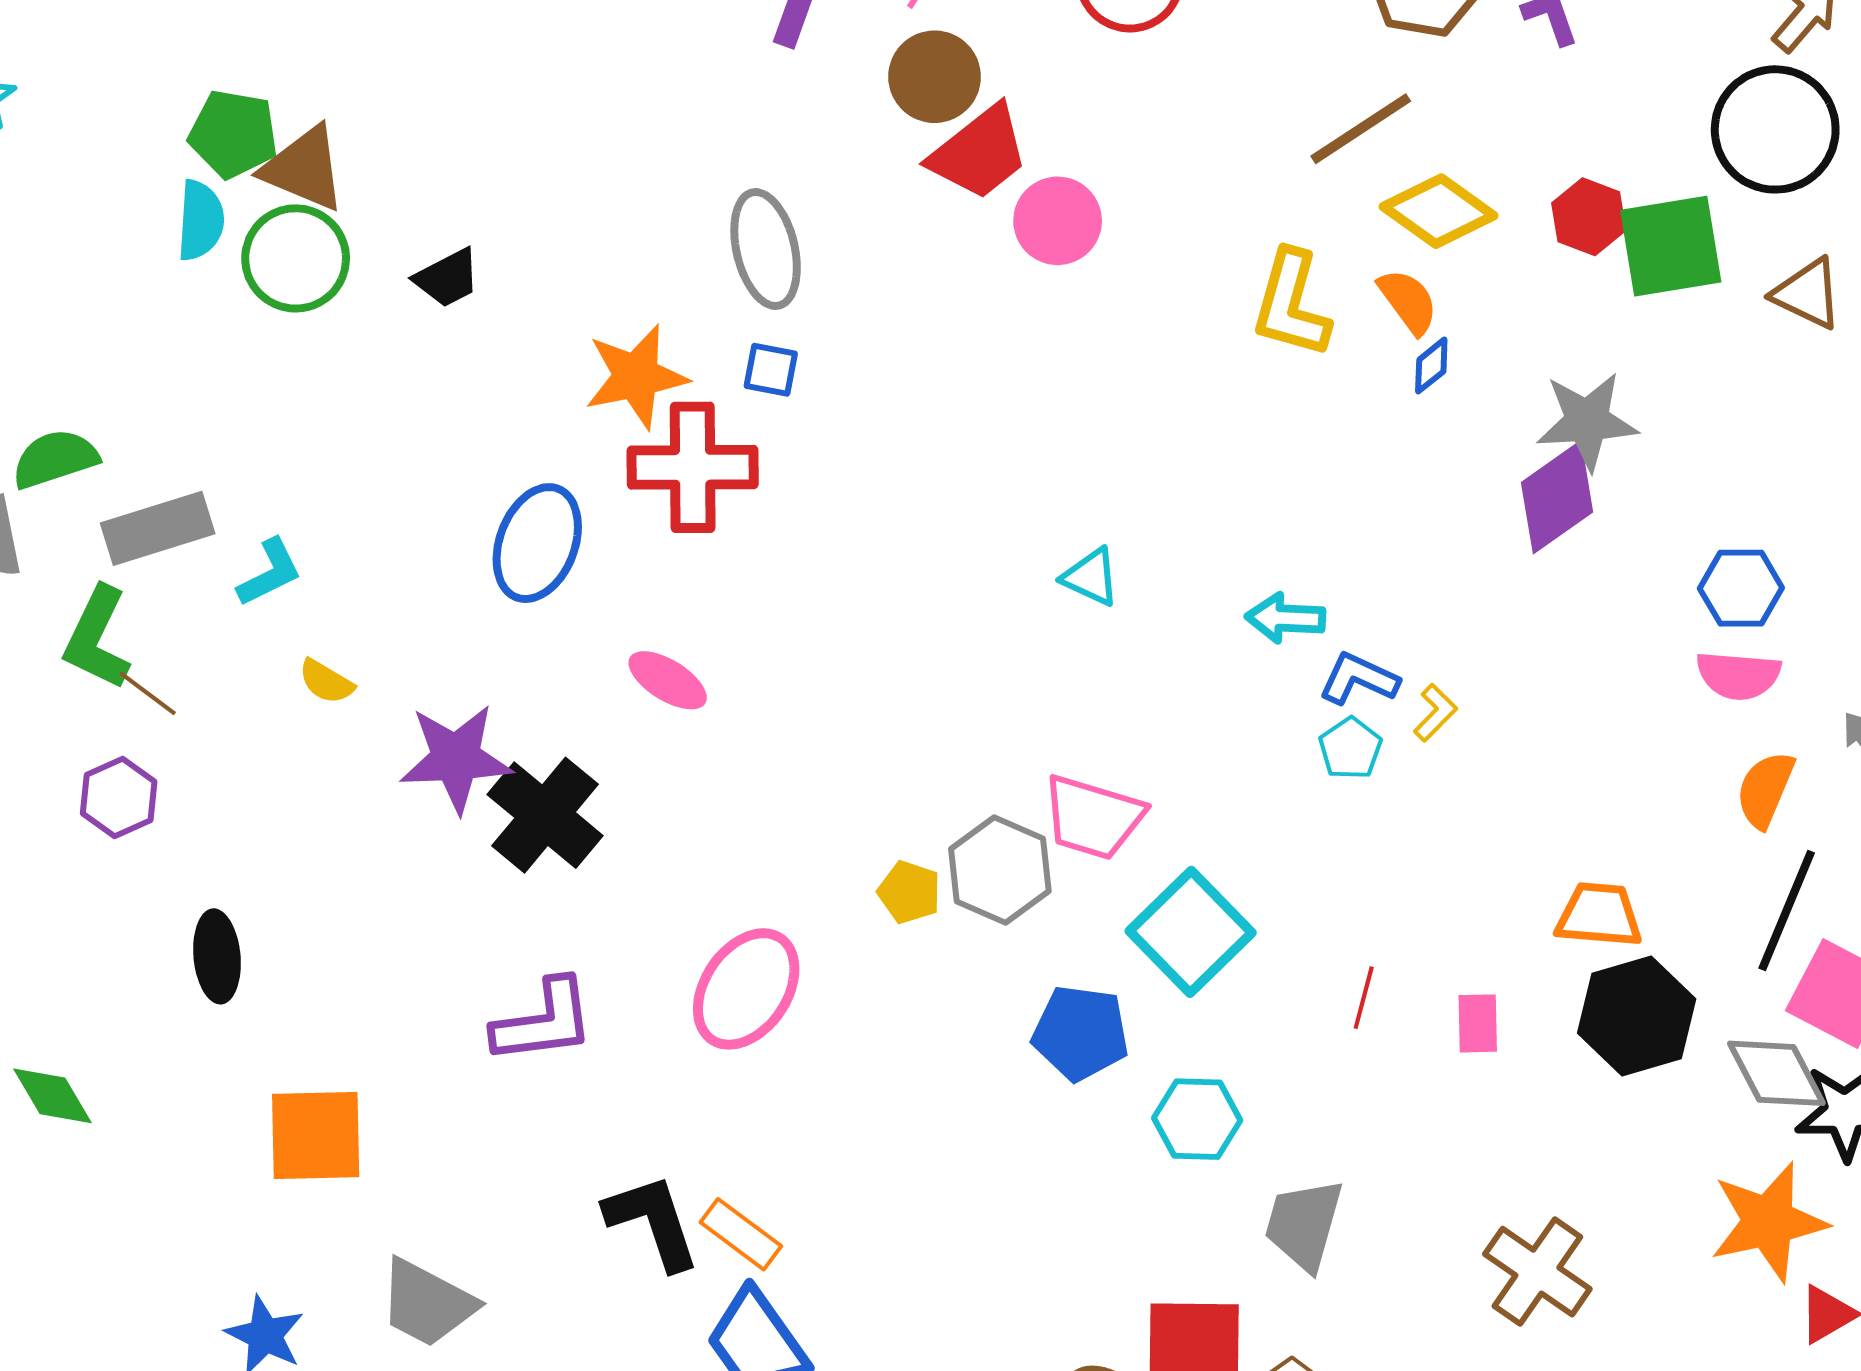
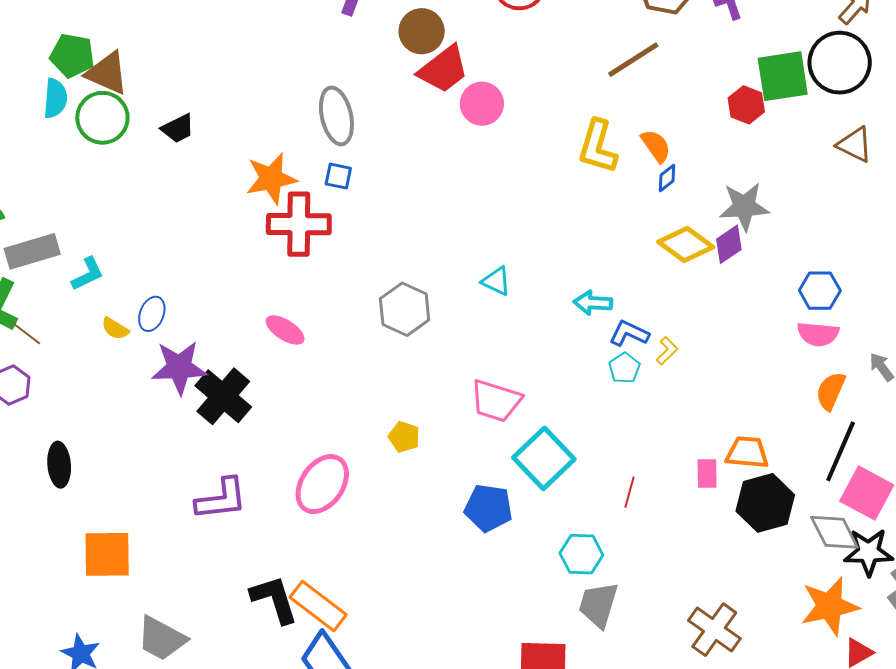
yellow diamond: (1439, 211) -> (686, 244), moved
green square: (1671, 246) -> (783, 76), moved
purple diamond: (1557, 497) -> (729, 244), size x0.7
blue ellipse: (537, 543) -> (152, 314), moved, size x0.6
gray hexagon: (1000, 870) -> (405, 309), moved
pink rectangle: (1478, 1023) -> (707, 473), moved
cyan hexagon: (1197, 1119) -> (581, 554), moved
orange rectangle: (741, 1234) -> (318, 606), size x1.4

